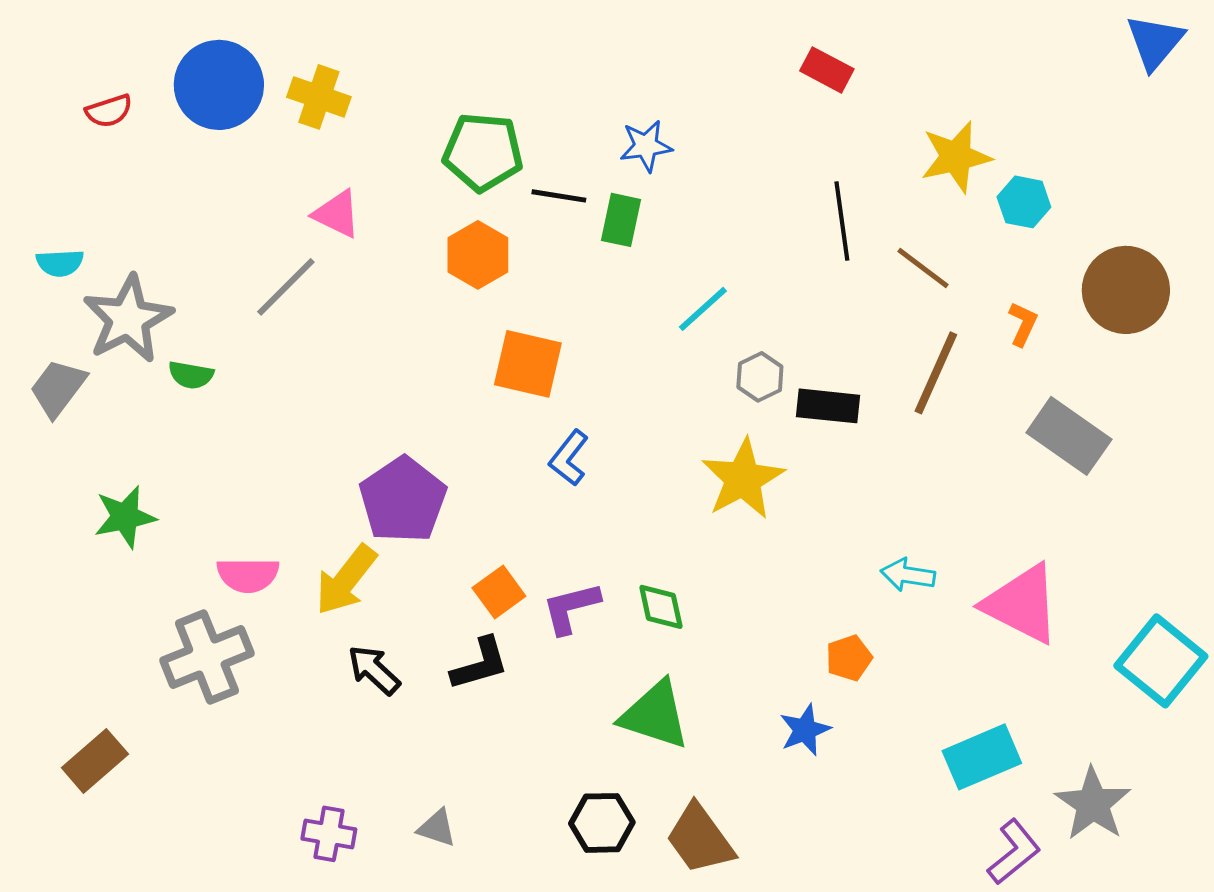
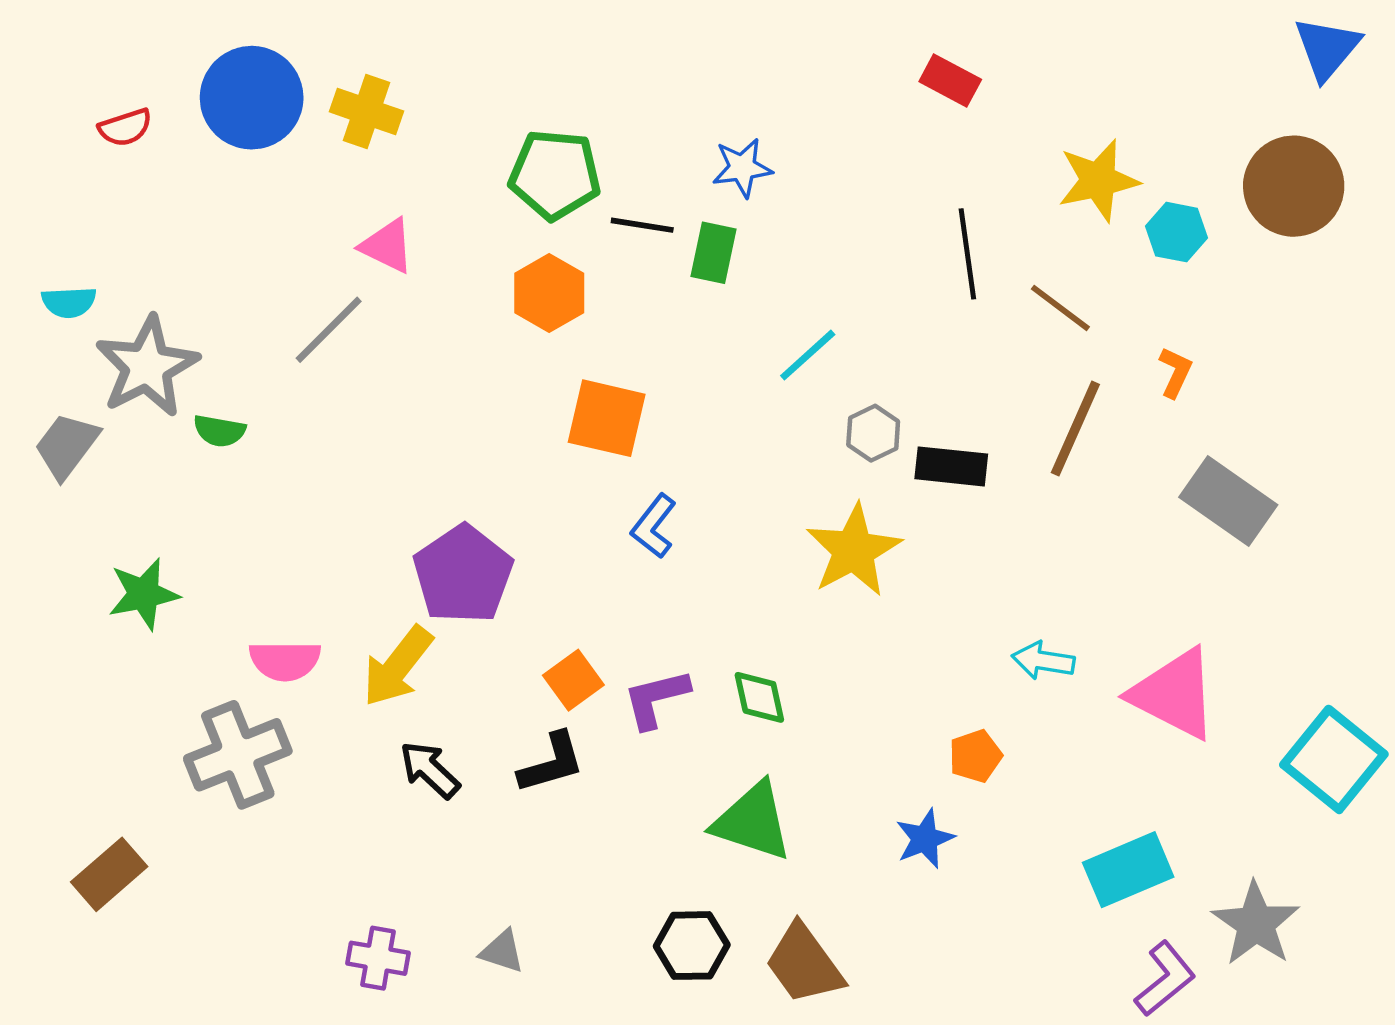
brown circle: (1126, 290) -> (1294, 186), moved

